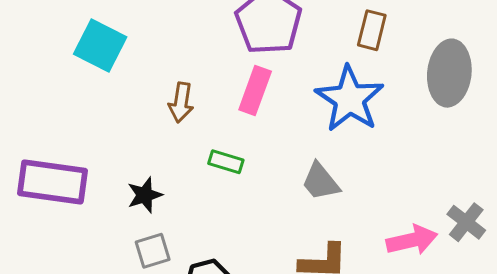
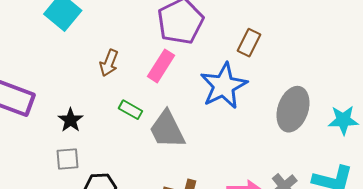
gray ellipse: (449, 73) -> (293, 109), moved
gray trapezoid: (321, 182) -> (167, 130), moved, size x1.4
black star: (145, 195) -> (71, 120), turned -30

